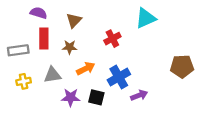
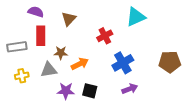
brown star: (70, 47) -> (61, 53), moved
blue cross: (119, 77) -> (123, 63), moved

